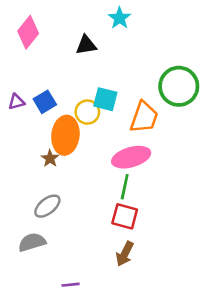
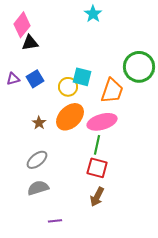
black triangle: (86, 45) -> (30, 43), moved
orange ellipse: (65, 135) -> (70, 117), moved, turned 40
gray semicircle: (32, 242) -> (38, 188), moved

